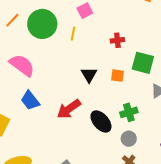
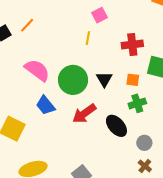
green circle: (42, 24) -> (73, 80), moved
red cross: (117, 40) -> (132, 44), size x1.5
green cross: (129, 112) -> (137, 103), moved

